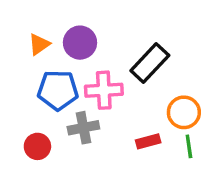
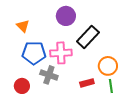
purple circle: (80, 43) -> (66, 16), moved
orange triangle: (39, 44) -> (23, 26), turned -40
gray cross: (83, 128) -> (49, 75), turned 30

